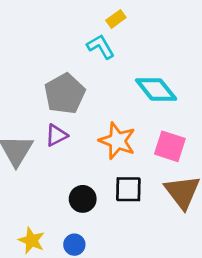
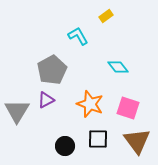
yellow rectangle: (116, 19) -> (106, 16), moved
cyan diamond: (156, 90) -> (118, 67), size x0.7

